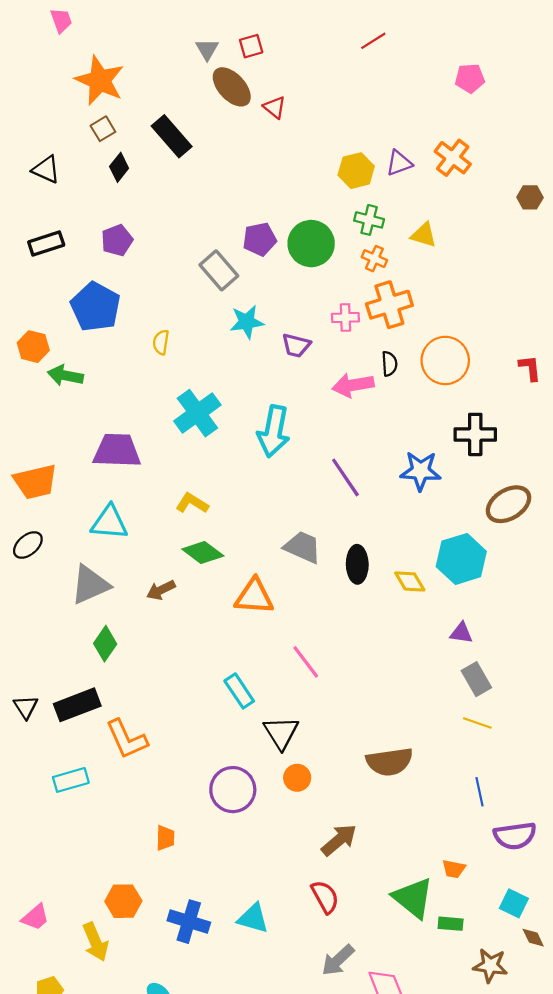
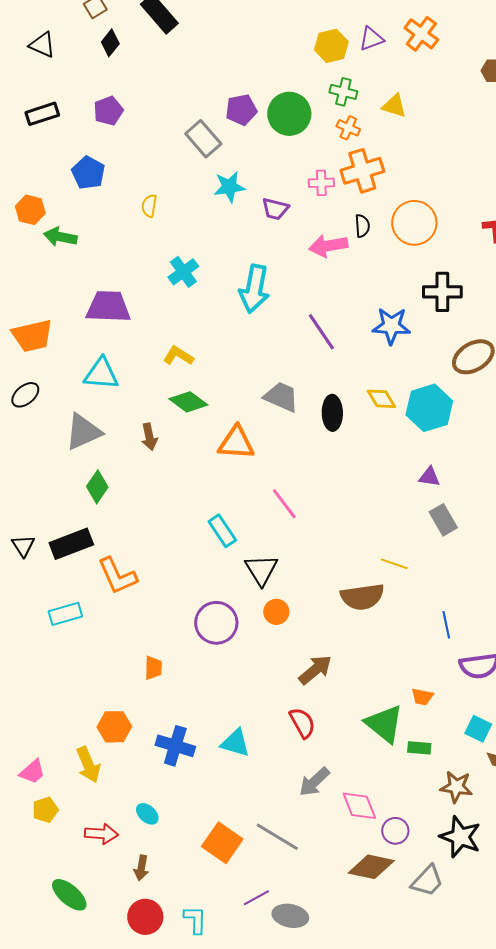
blue pentagon: (95, 307) -> (88, 173), size x0.7
cyan cross: (197, 413) -> (183, 272), size x0.7
yellow diamond: (410, 581) -> (381, 399), moved
brown arrow: (161, 590) -> (149, 437), turned -76
yellow line: (477, 723) -> (394, 564), moved
pink trapezoid: (35, 917) -> (32, 772), moved

